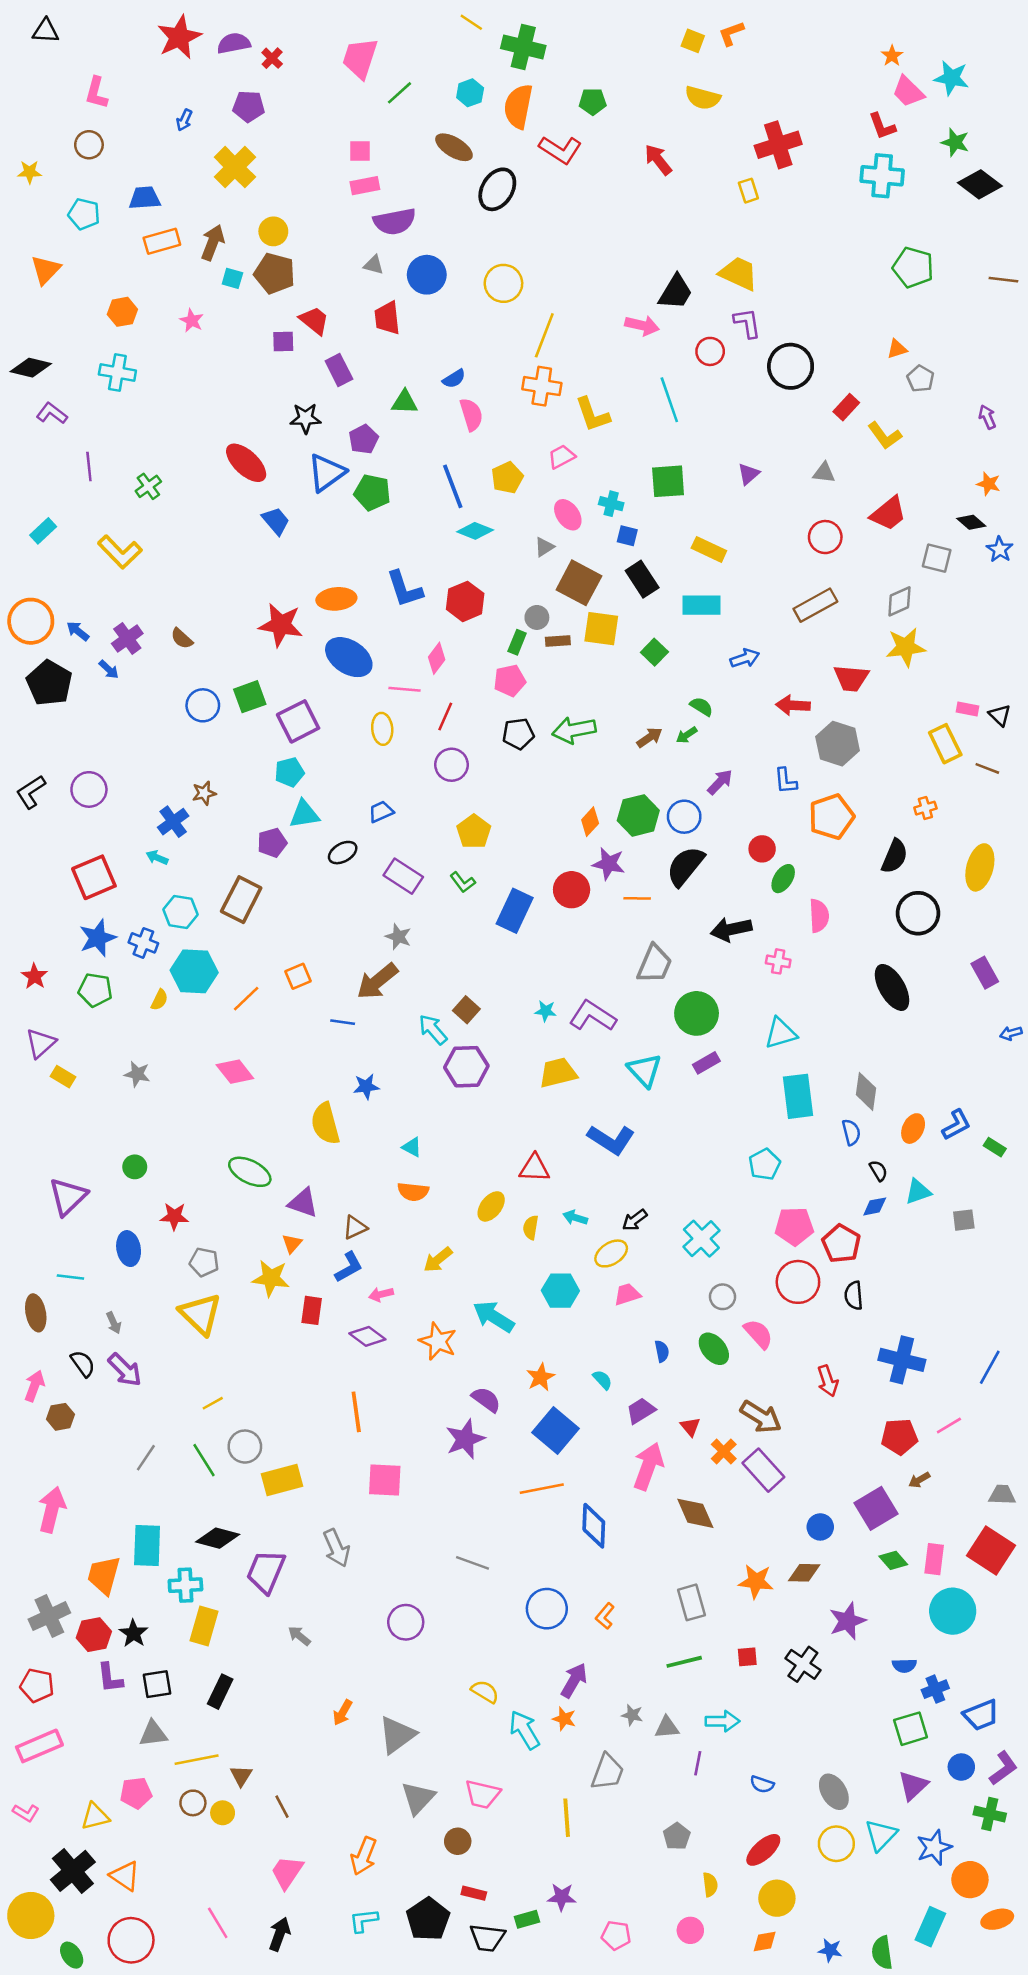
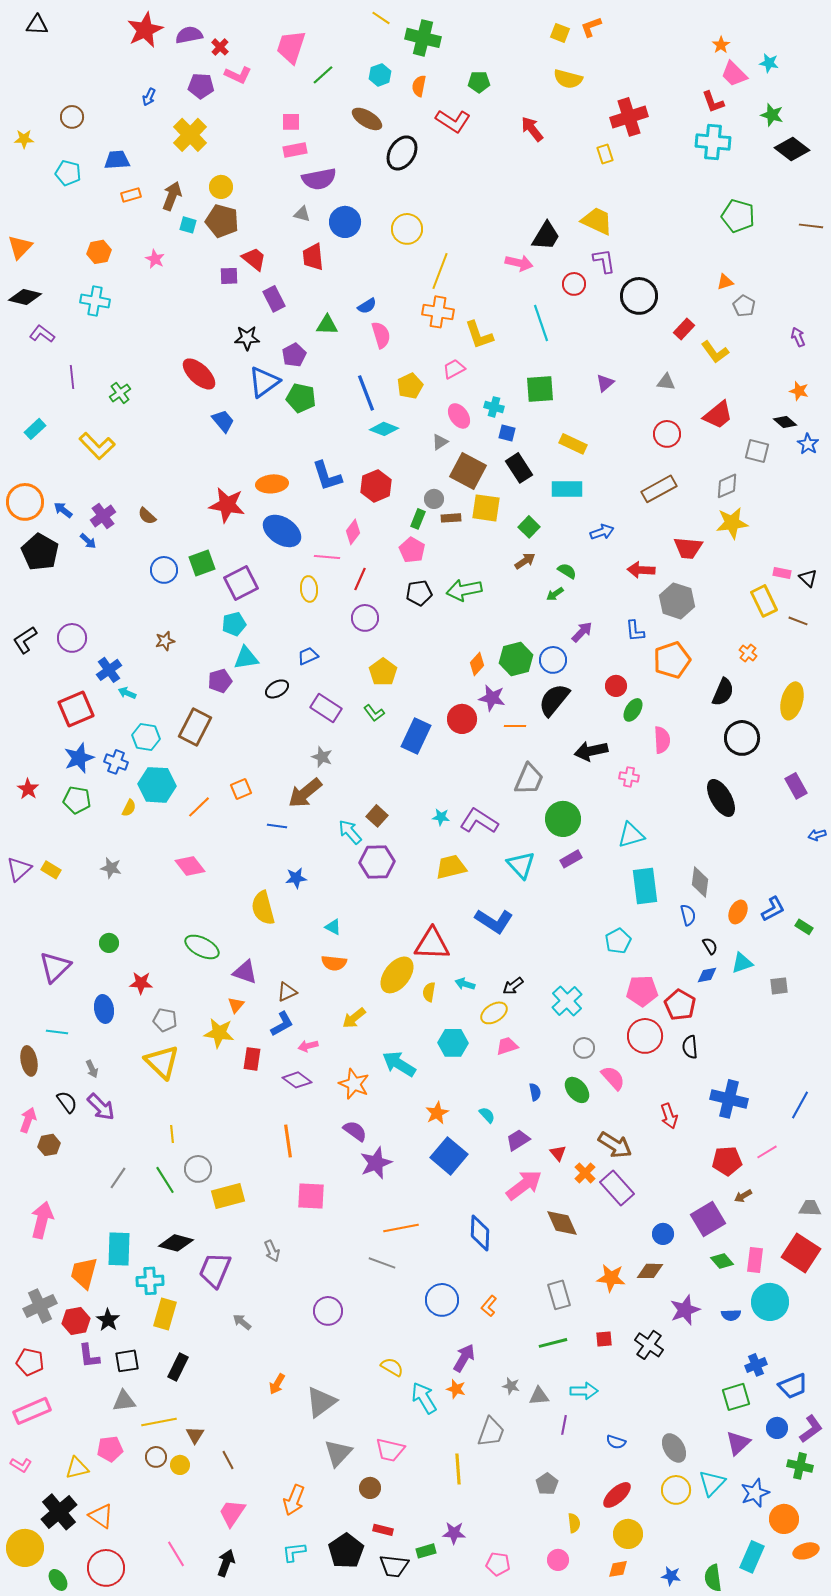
cyan star: (951, 78) -> (769, 63), size x0.7
pink L-shape: (96, 93) -> (238, 75), moved, turned -80
orange semicircle: (518, 106) -> (419, 86), size x0.6
orange rectangle: (162, 241) -> (131, 195), size x0.7
orange triangle: (46, 270) -> (20, 247), moved
pink pentagon: (510, 681) -> (412, 550), turned -30
brown arrow: (649, 737) -> (525, 561), moved
orange cross: (925, 808) -> (748, 653), turned -36
blue cross: (173, 822) -> (109, 670), moved
purple triangle: (41, 1043) -> (19, 869), moved
red triangle: (534, 1168) -> (432, 944), size x1.4
yellow ellipse: (491, 1206) -> (397, 975), size x1.5
purple semicircle: (486, 1400) -> (355, 1131), moved
yellow line: (213, 1403) -> (172, 1134), turned -66
pink arrow: (648, 1466) -> (524, 1185), turned 33
orange line: (542, 1489) -> (401, 1228), moved
gray arrow: (336, 1548) -> (272, 1251), size x0.7
blue semicircle: (904, 1666) -> (731, 1315), moved

